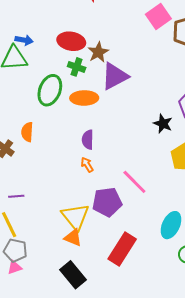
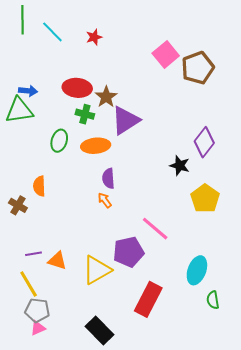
green ellipse: (50, 90) -> (59, 141), size x0.7
purple semicircle: (88, 140) -> (108, 178), moved
orange arrow: (87, 165) -> (105, 200), moved
yellow triangle: (75, 217) -> (97, 270), turned 44
orange triangle: (73, 238) -> (57, 261), moved

